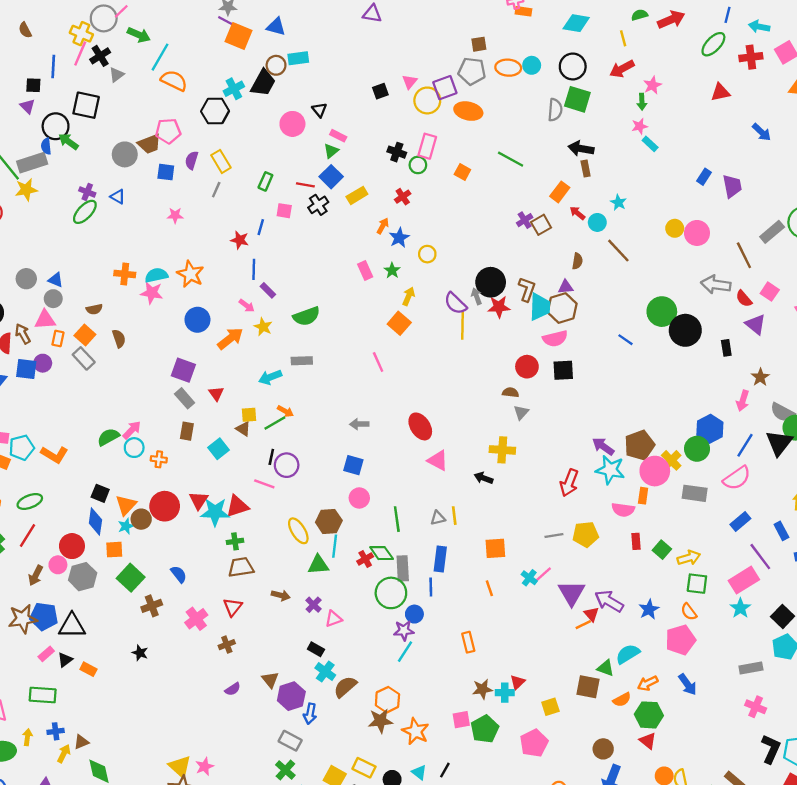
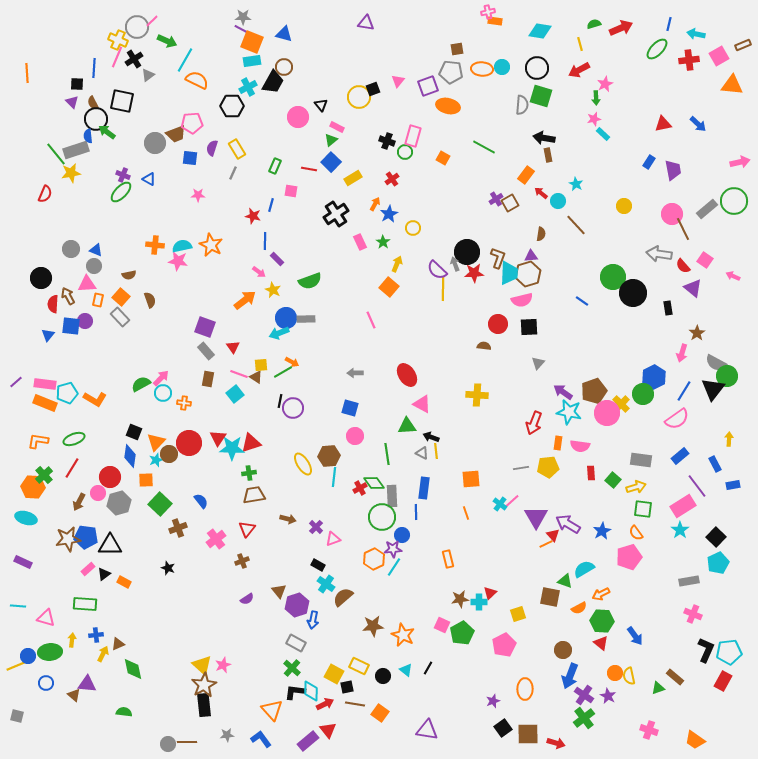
brown semicircle: (25, 30) -> (93, 103), moved
cyan rectangle: (298, 58) -> (252, 61), moved
red triangle: (720, 92) -> (663, 124), moved
yellow circle: (427, 100) -> (359, 97), moved
black cross: (318, 205) -> (336, 214), moved, size x1.4
pink circle: (697, 233) -> (672, 214), moved
blue circle: (197, 320) -> (286, 318), moved
gray triangle: (521, 412) -> (538, 363), moved
black arrow: (484, 478) -> (431, 437), moved
pink line: (264, 484) -> (239, 374), moved
gray rectangle: (695, 493) -> (641, 460), moved
orange rectangle: (643, 496) -> (558, 443), moved
gray triangle: (438, 518) -> (422, 453), turned 40
green triangle: (318, 565) -> (407, 426), moved
blue arrow: (688, 684) -> (635, 636), moved
orange hexagon: (387, 700) -> (374, 559), moved
pink square: (461, 720) -> (442, 625), turned 35

